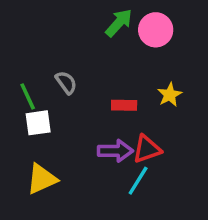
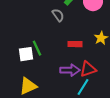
gray semicircle: (66, 82) -> (58, 15), moved
green line: (28, 96) -> (37, 48), moved

